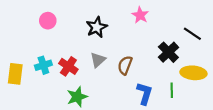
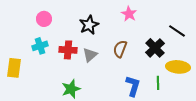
cyan cross: (43, 65) -> (40, 46), moved
brown semicircle: (125, 65) -> (120, 49), moved
red cross: (68, 66) -> (68, 50), moved, turned -30

